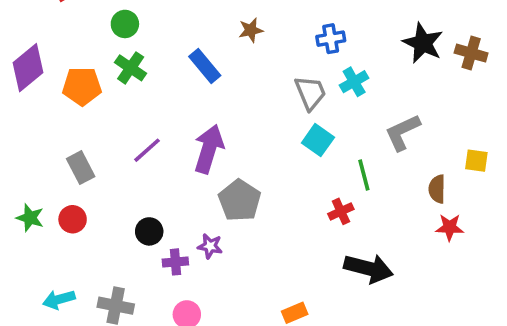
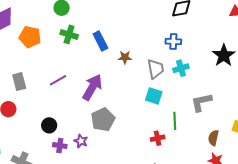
brown star: (251, 30) -> (125, 57), moved
green cross: (131, 68) -> (69, 34), moved, turned -30
cyan square: (318, 140) -> (154, 96), turned -30

